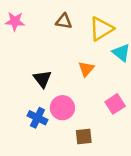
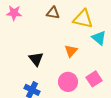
yellow triangle: (101, 29) -> (83, 19), turned 45
pink circle: (62, 108) -> (68, 82), moved

